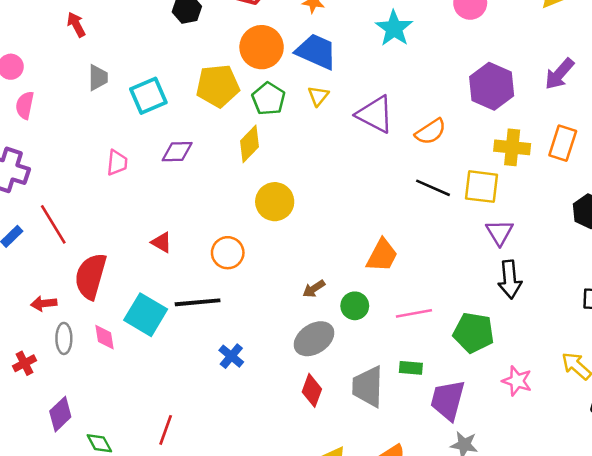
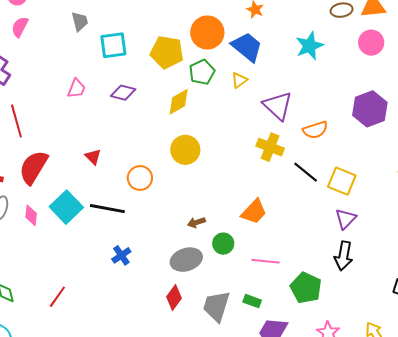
gray trapezoid: (98, 78) -> (80, 21), turned -30
yellow cross: (512, 147) -> (270, 147), moved

